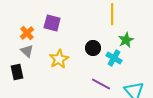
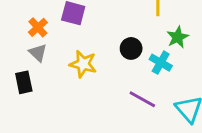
yellow star: (59, 59) -> (83, 64), turned -30

